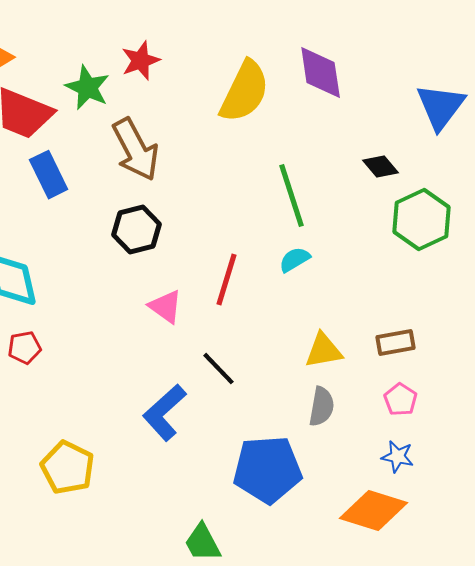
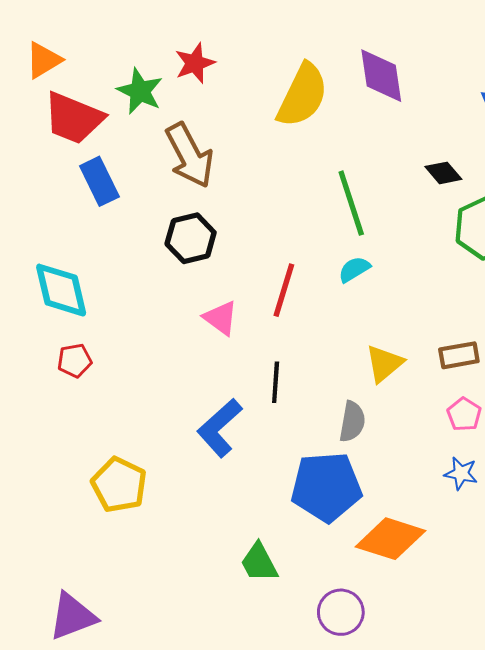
yellow triangle: (324, 351) -> (384, 364), turned -30
black line: (219, 369) -> (276, 382), turned 48
gray semicircle: (322, 407) -> (352, 422), moved
orange diamond: (374, 511) -> (391, 539), moved

